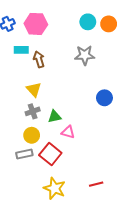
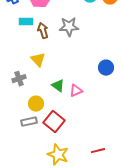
gray star: (85, 55) -> (69, 27), moved
gray cross: (33, 111) -> (19, 79), moved
green triangle: (55, 117) -> (58, 86), turned 48
pink triangle: (68, 132) -> (76, 91), moved, turned -40

